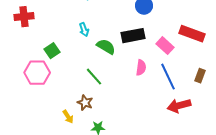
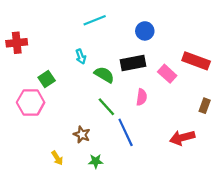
green line: (94, 77) -> (106, 107), moved
blue line: (168, 77) -> (126, 132), moved
yellow arrow: (68, 117) -> (57, 158), moved

